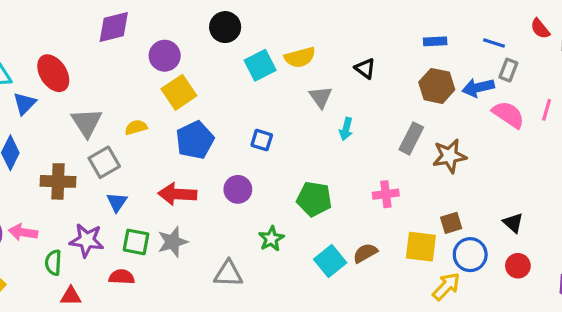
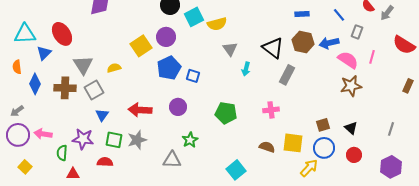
blue line: (494, 43) -> (339, 15), turned 32
purple circle: (165, 56) -> (166, 37), moved
cyan square: (260, 65) -> (194, 17), moved
black triangle: (365, 68) -> (273, 48), moved, size x1.6
gray rectangle: (508, 70) -> (357, 32), moved
blue pentagon: (195, 140) -> (169, 68), moved
brown star: (449, 156) -> (351, 86), moved
brown cross: (58, 181) -> (65, 88), moved
brown square: (451, 223) -> (323, 125), moved
green star: (271, 239) -> (190, 140), moved
brown semicircle: (365, 253) -> (267, 147), moved, turned 49
cyan square: (330, 261) -> (236, 170), moved

